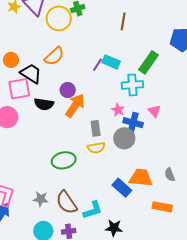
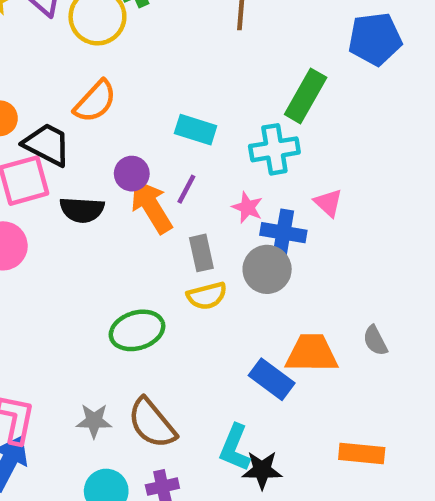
cyan rectangle: (111, 62) -> (196, 130), moved
purple line: (97, 65) -> (186, 189), moved
orange arrow: (75, 106) -> (151, 206), turned -60
orange rectangle: (162, 207) -> (362, 453), moved
cyan L-shape: (93, 210) -> (235, 448), moved, turned 135

